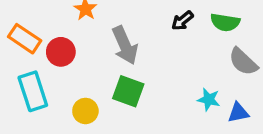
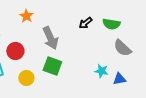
red circle: (61, 52) -> (15, 51), moved

